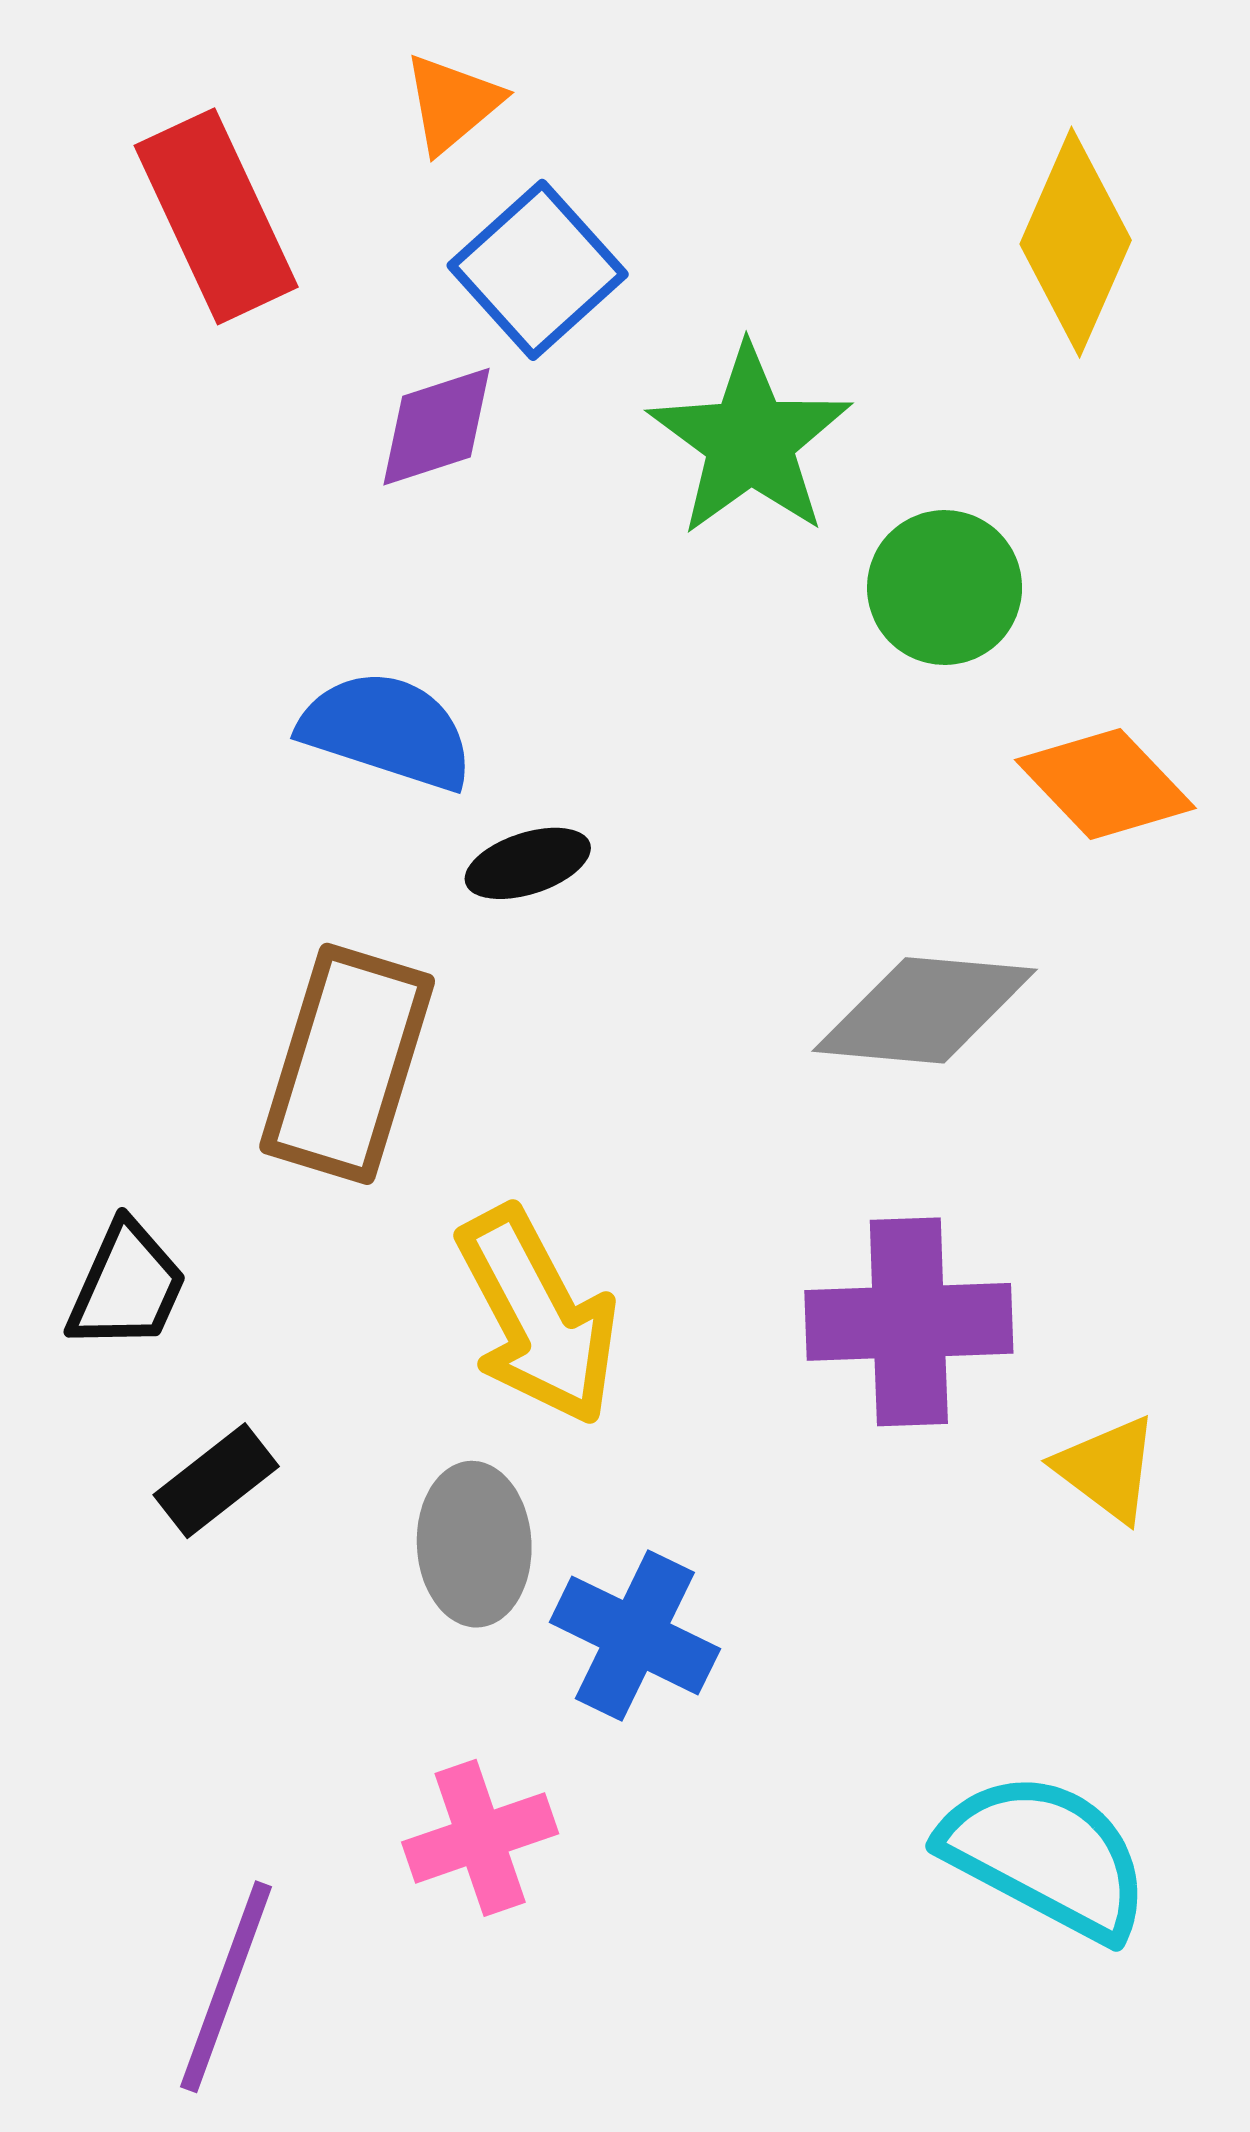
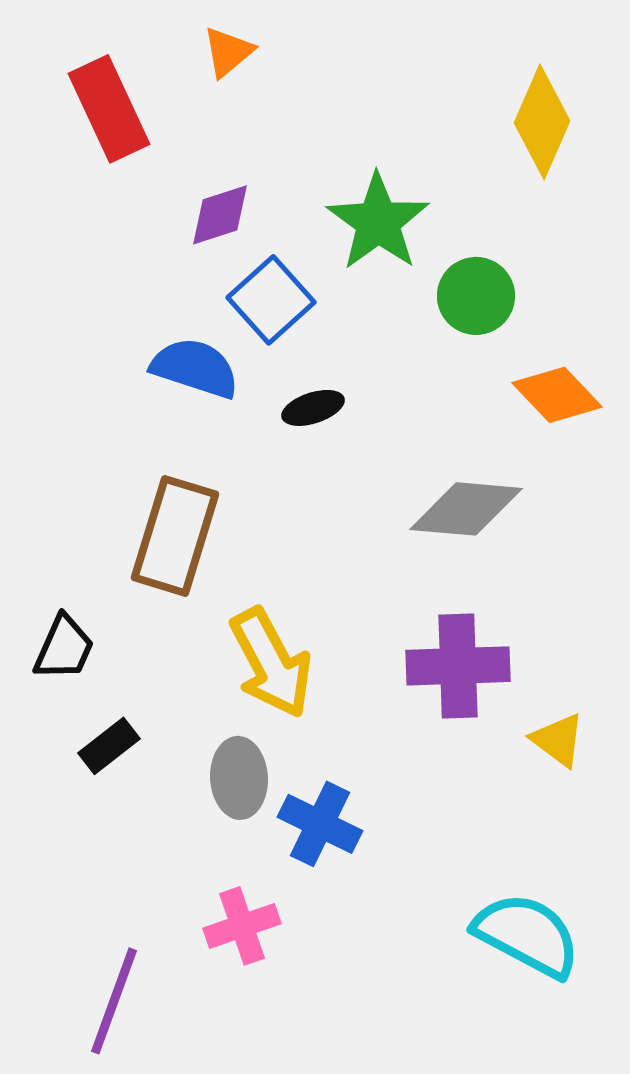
blue square: (538, 270) -> (271, 300), moved
black ellipse: (528, 863) -> (313, 408), moved

